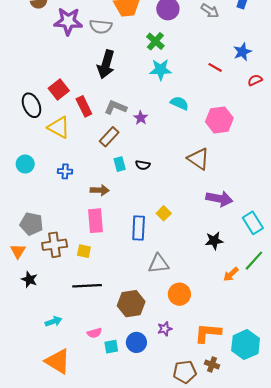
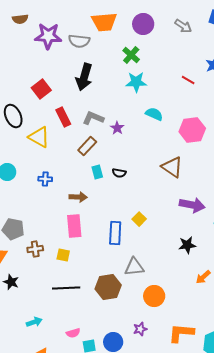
red square: (59, 90) -> (41, 89), moved
brown cross: (55, 245) -> (35, 249), size x0.7
brown hexagon: (131, 304) -> (108, 287), moved

